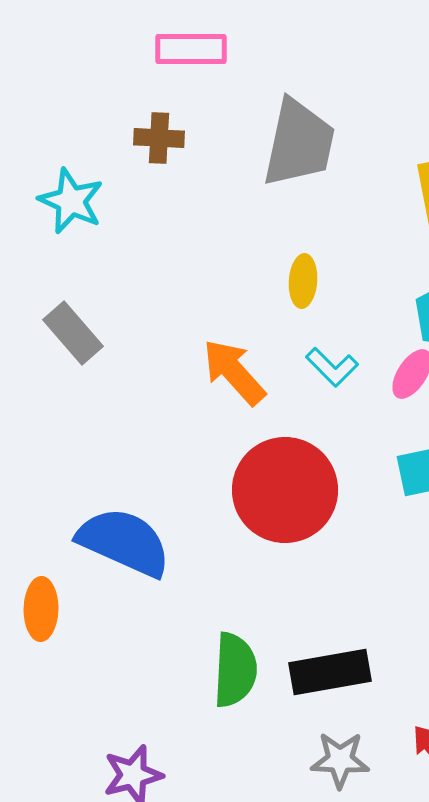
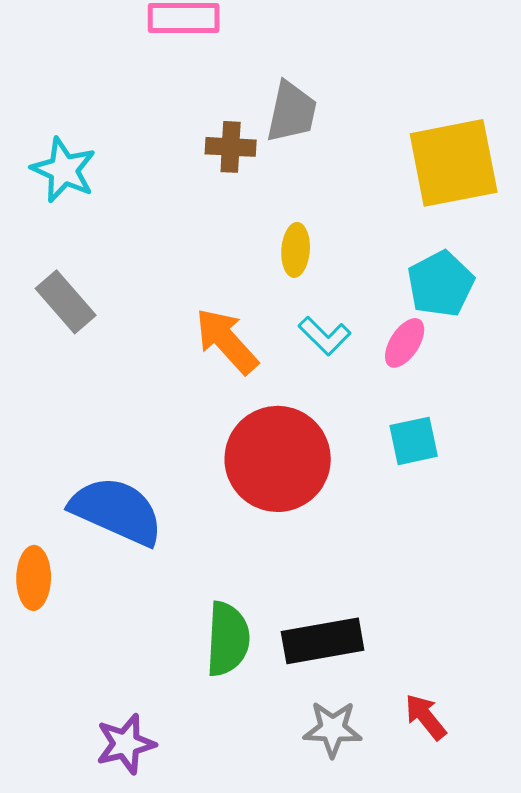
brown cross: (159, 138) -> (231, 147), moved
gray trapezoid: (299, 143) -> (292, 112), size x0.7

